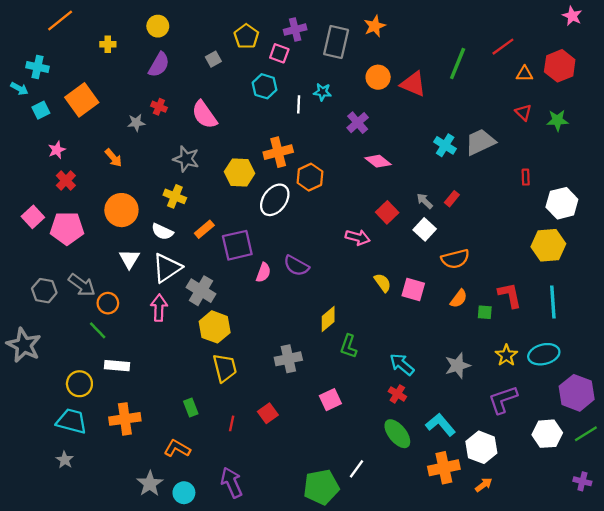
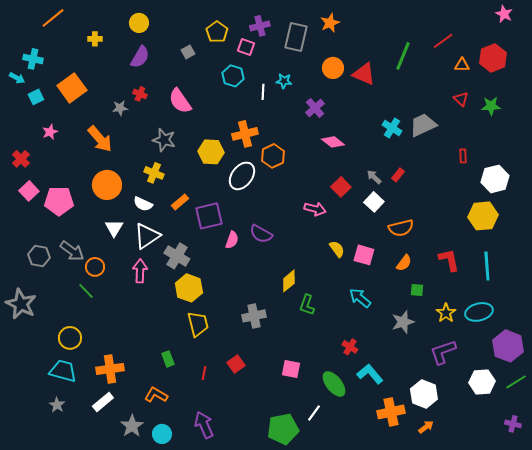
orange arrow: (114, 158) -> (100, 139), size x1.6
red cross: (66, 181) -> (21, 159), moved
green square: (485, 312) -> (417, 290), moved
cyan arrow: (402, 364) -> (360, 298), moved
white rectangle: (117, 366) -> (103, 402), moved, turned -45
pink square: (330, 400) -> (291, 369), moved, turned 36
cyan L-shape: (440, 425) -> (370, 374), moved
green ellipse: (397, 434) -> (334, 384), moved

